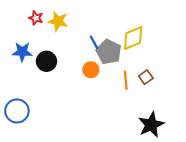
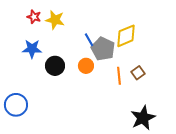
blue star: (22, 52) -> (32, 49), moved
black circle: (46, 61) -> (55, 66), moved

